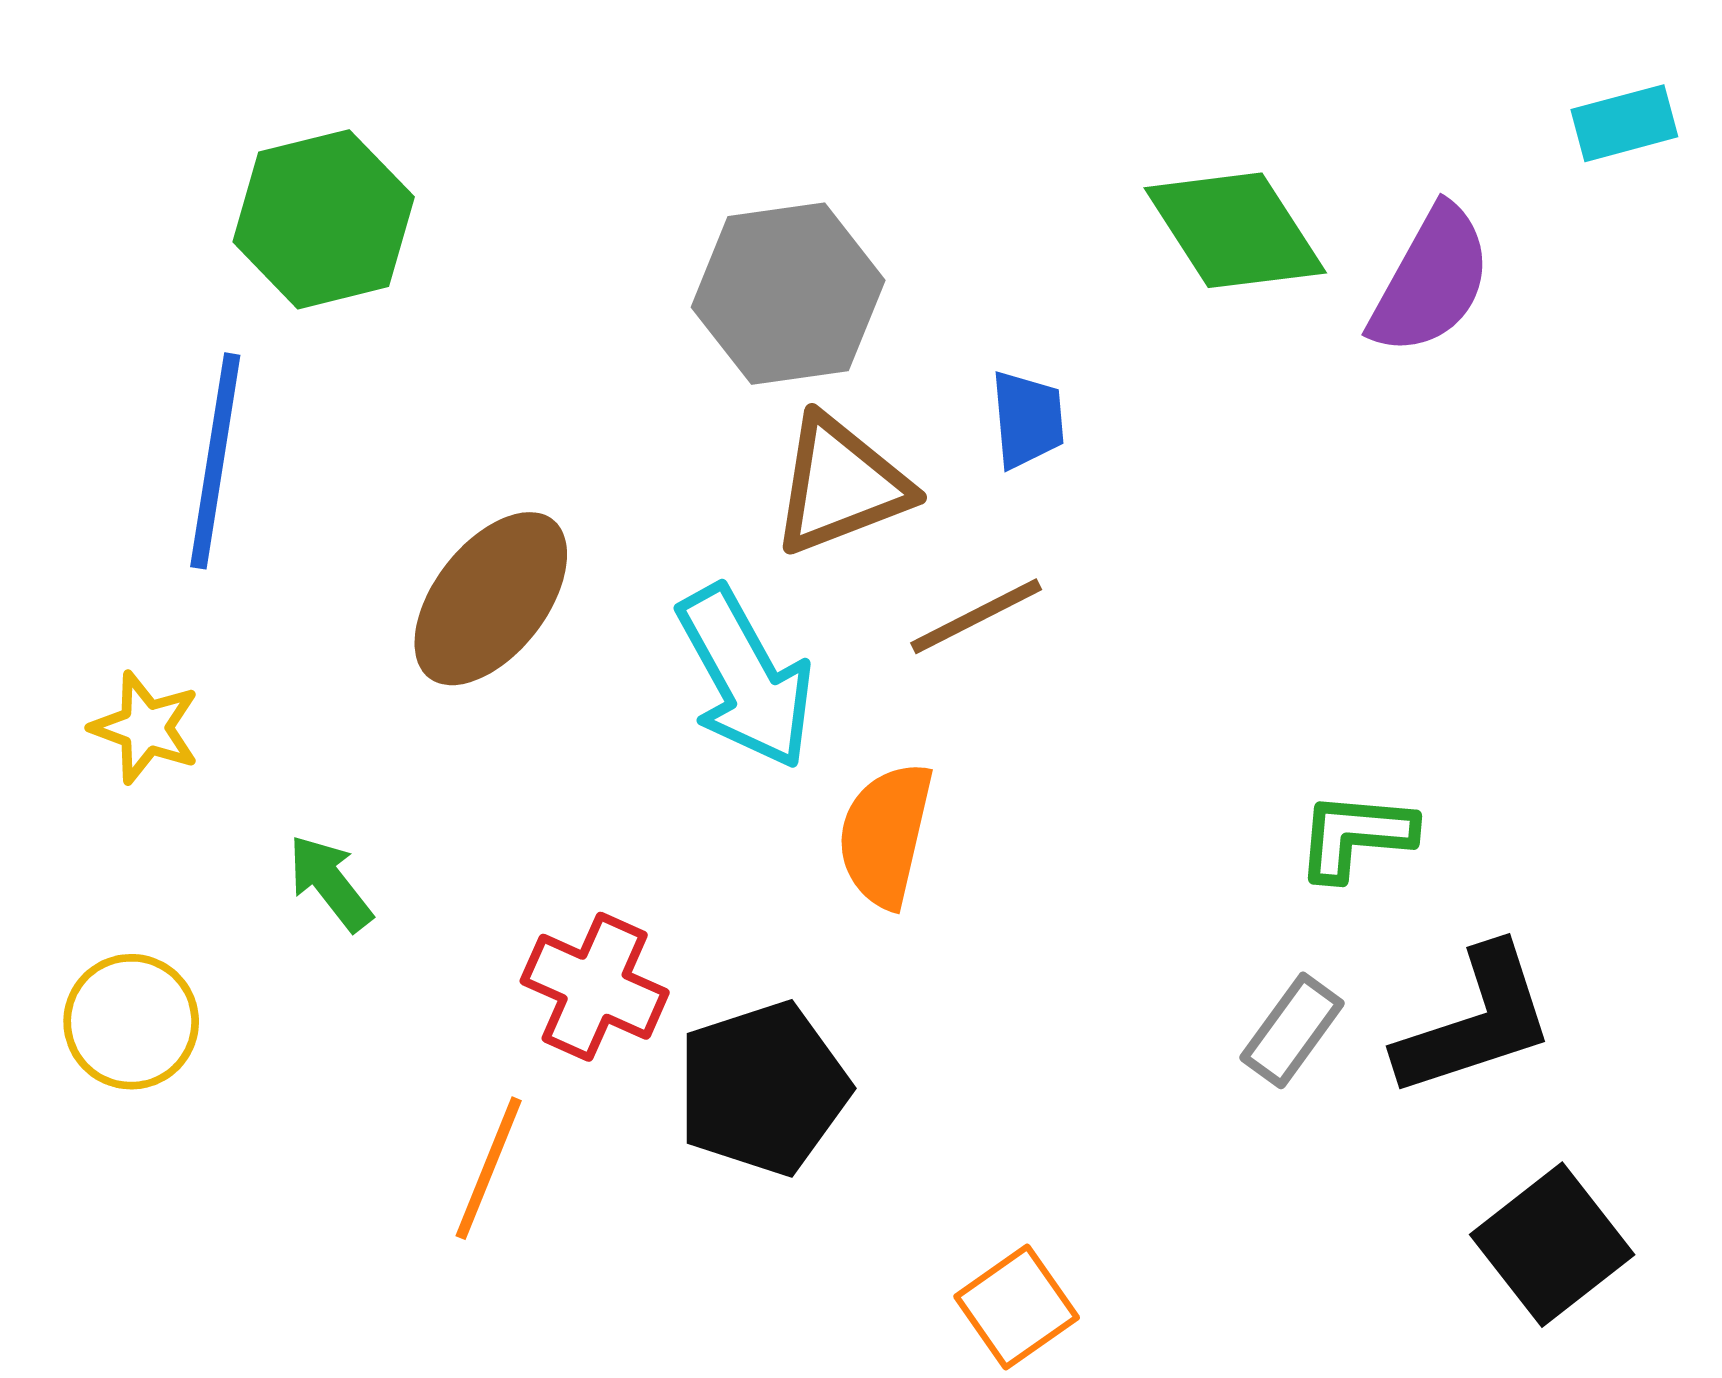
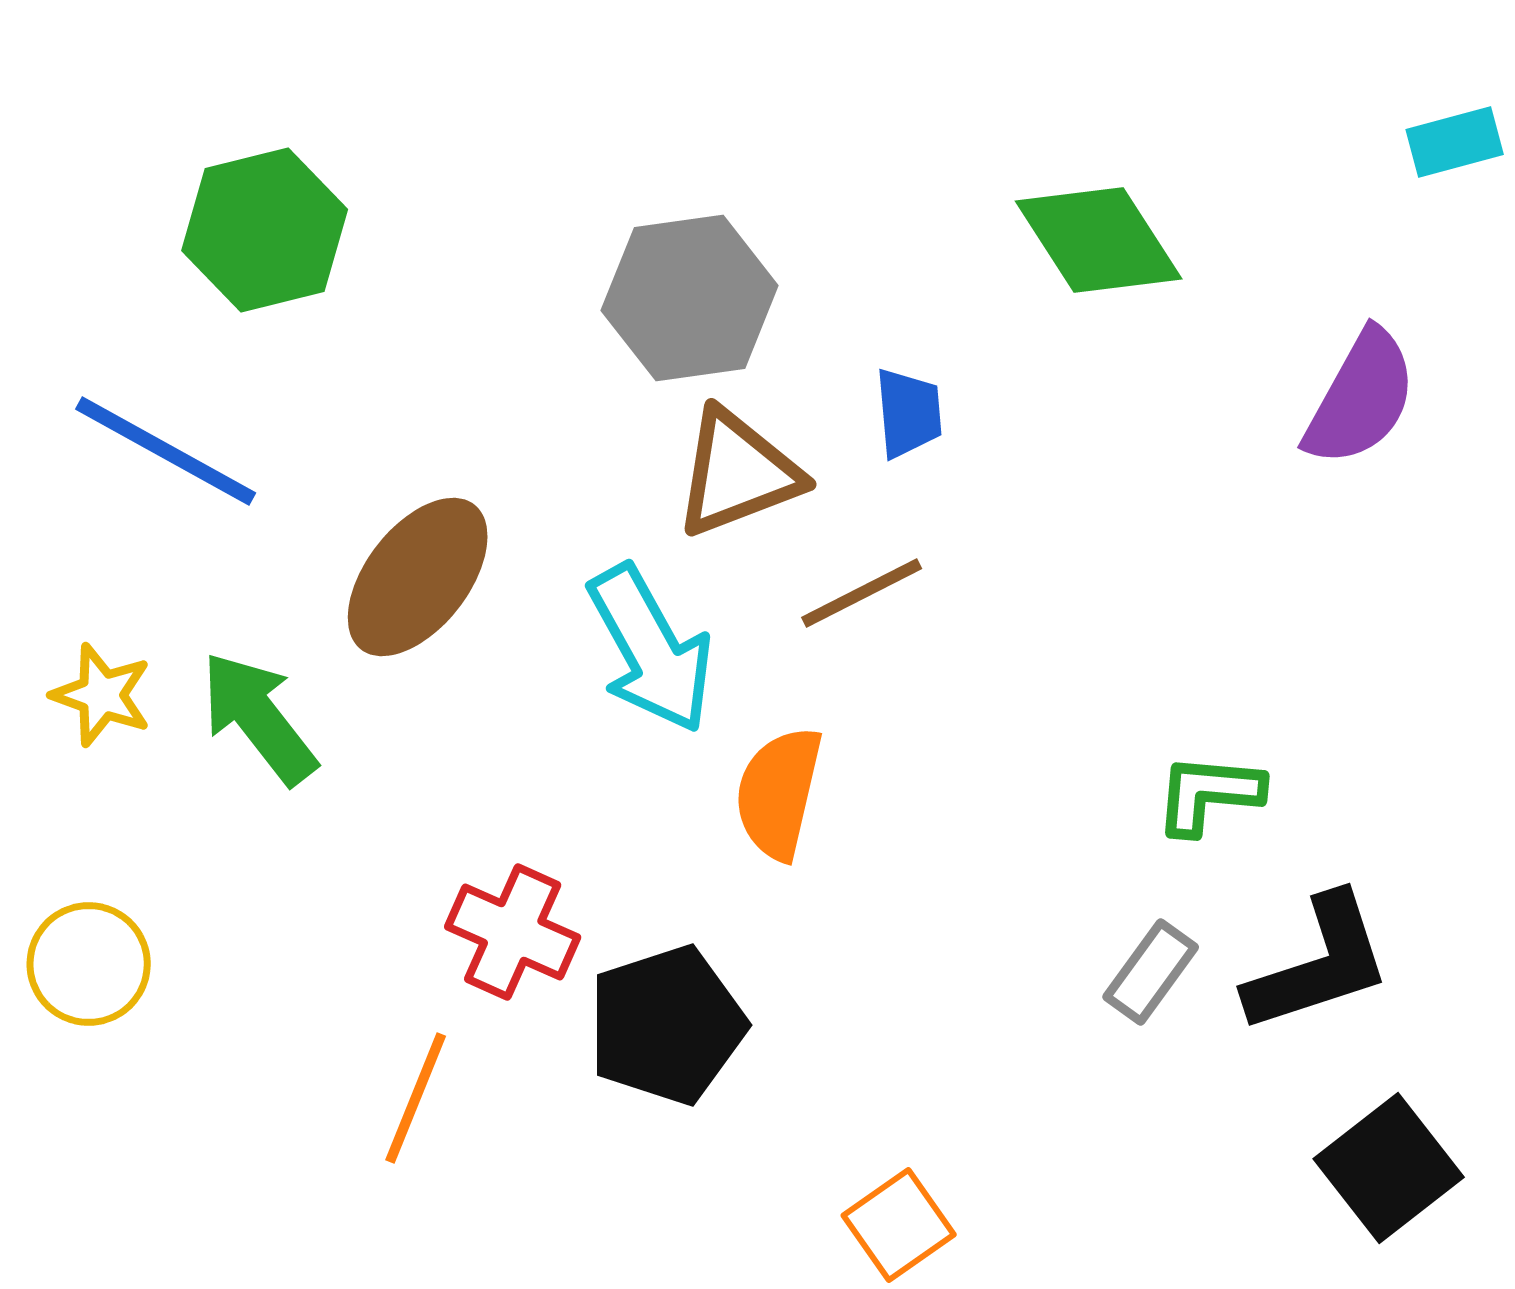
purple semicircle: (1431, 281) -> (1361, 398), moved
blue line: (215, 461) -> (166, 451), turned -70
green arrow: (330, 883) -> (259, 718), moved, size x1.5

